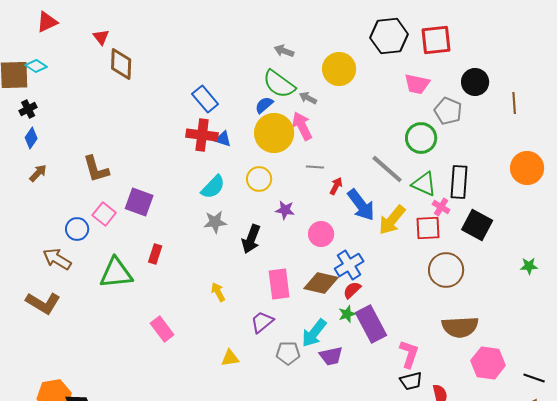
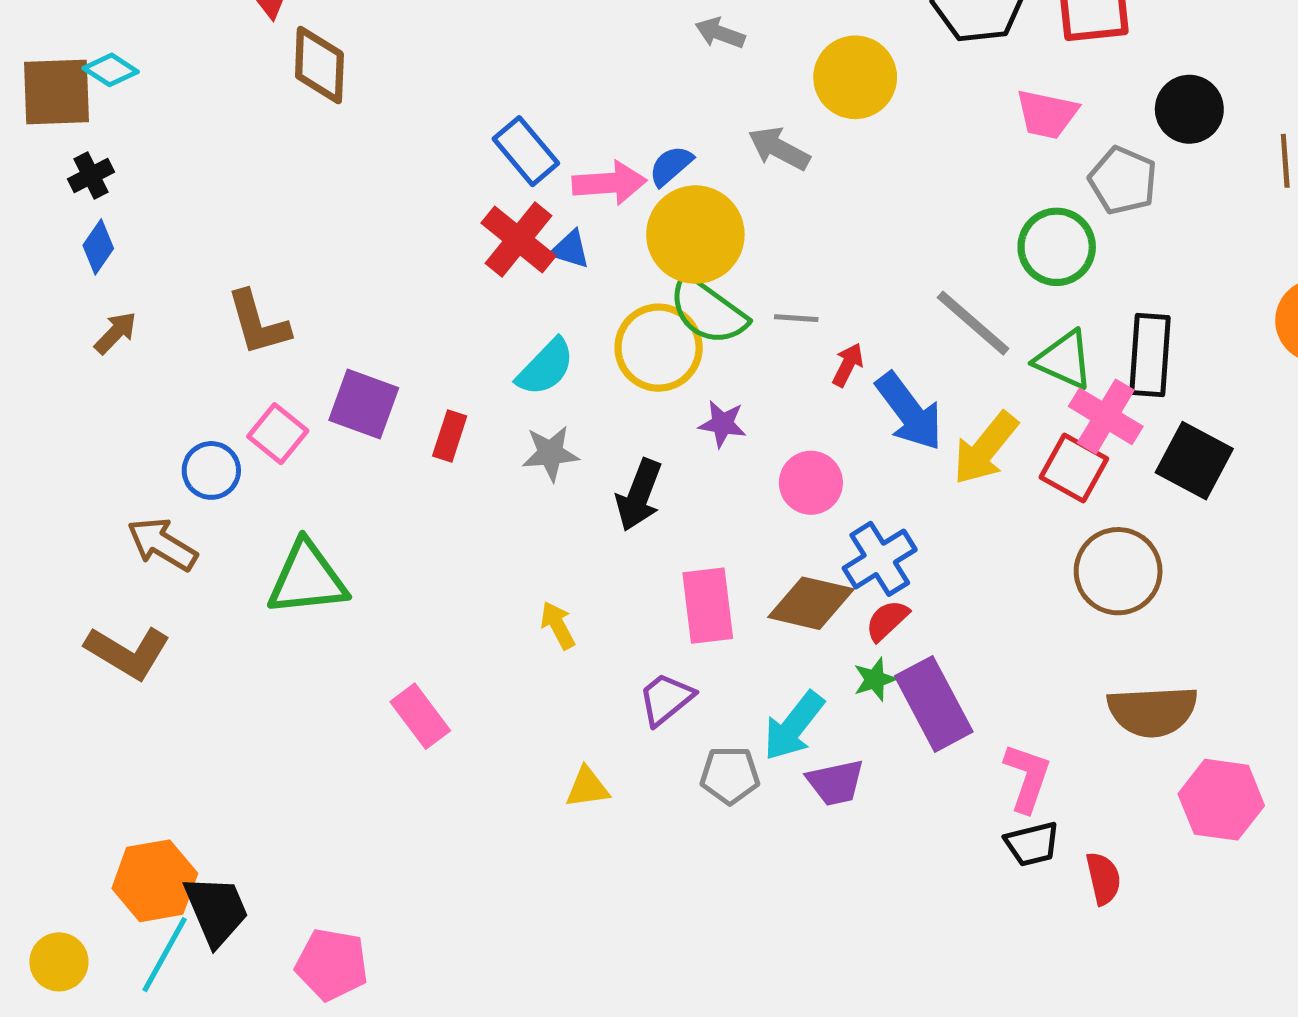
green semicircle: (279, 84) -> (708, 311), moved
gray arrow: (308, 98) -> (779, 149), size x1.4
pink arrow: (302, 126) -> (609, 183), moved, turned 112
red cross: (202, 135) -> (518, 239), turned 32
yellow circle: (259, 179) -> (659, 348), size x1.4
pink cross: (441, 207) -> (1106, 416), size x1.6
red square: (428, 228) -> (1074, 468), turned 32
red rectangle: (155, 254) -> (450, 436), moved

